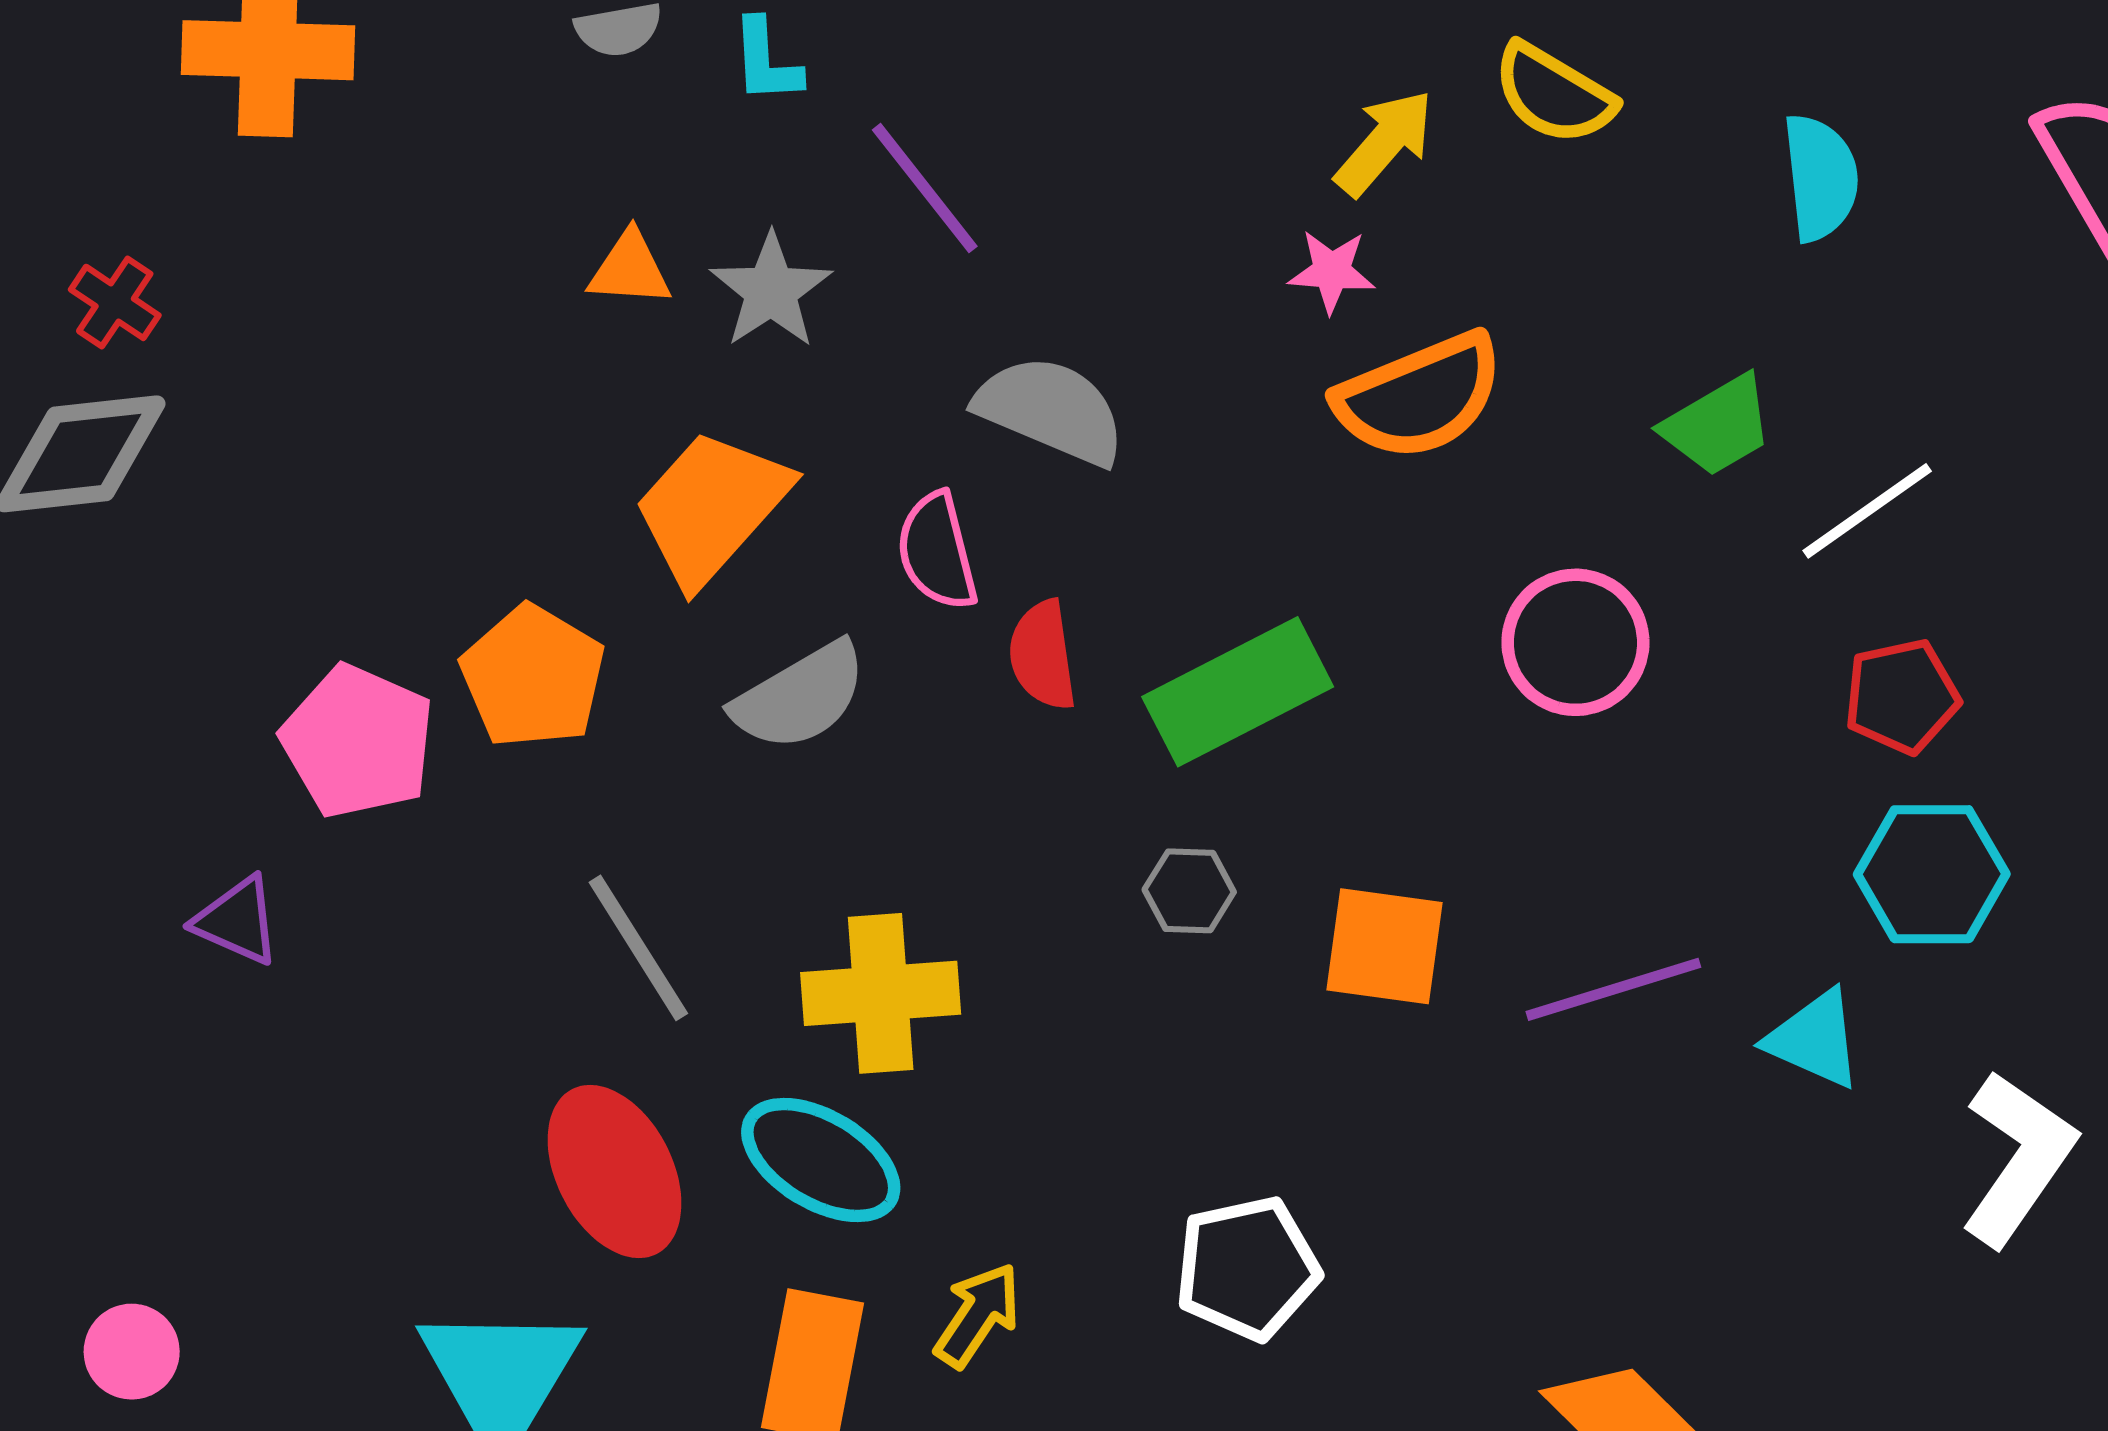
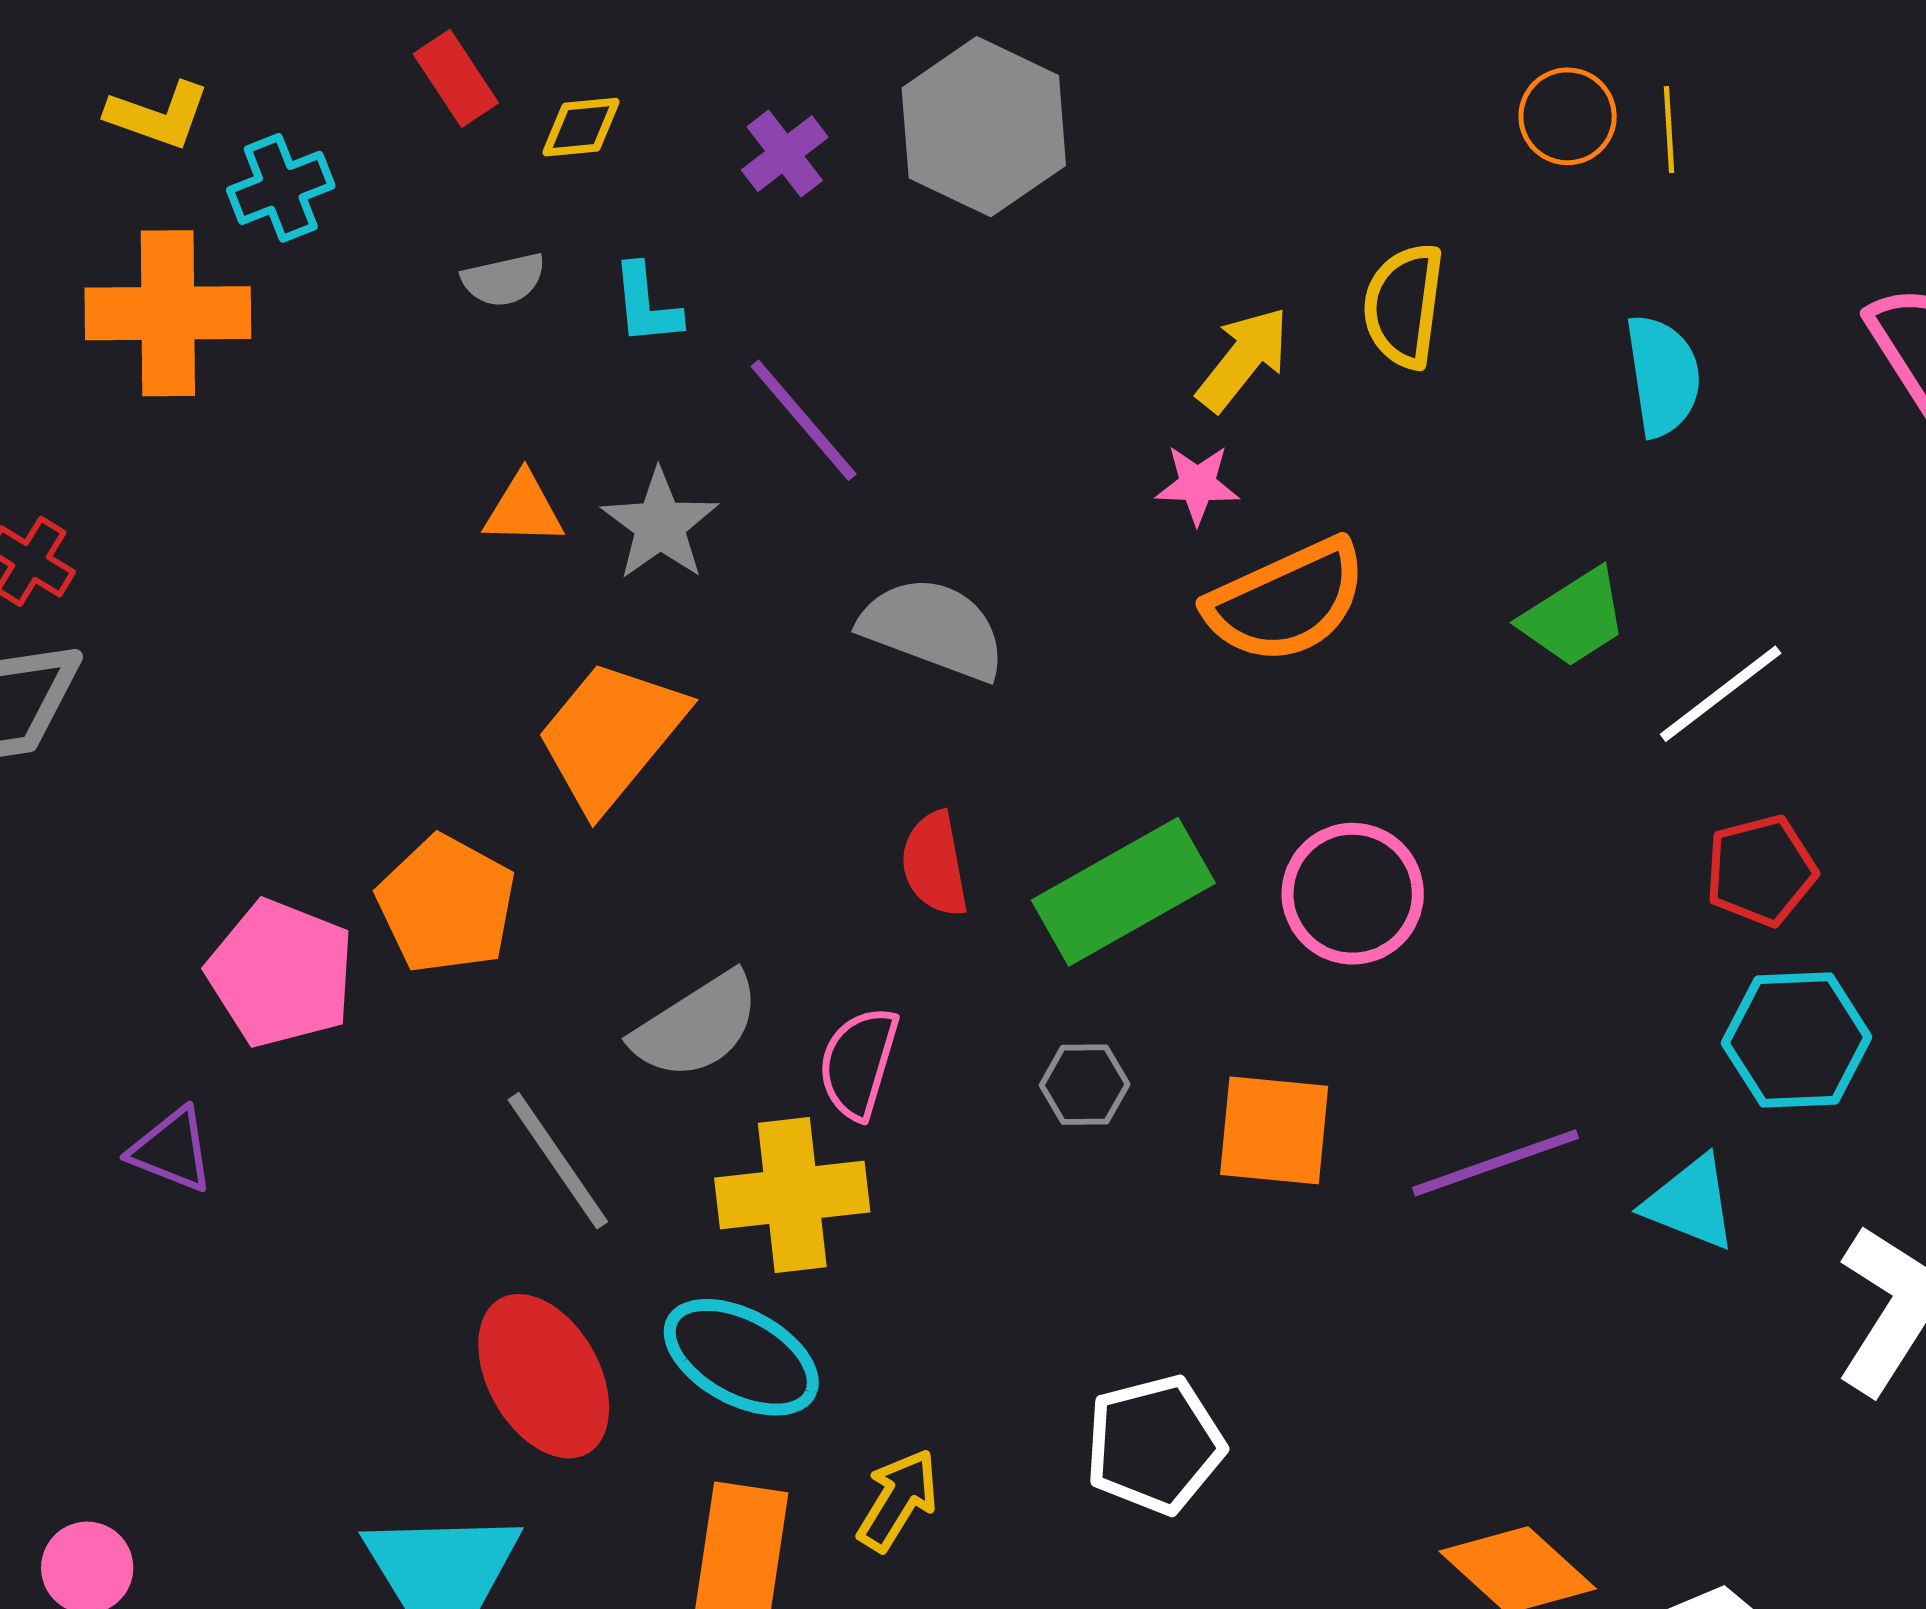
yellow semicircle: (1554, 94) -> (1404, 306), turned 69
pink semicircle: (937, 551) -> (858, 1063), moved, turned 33
pink circle: (1575, 642) -> (1353, 894), moved
gray semicircle: (800, 696) -> (696, 1026), moved

